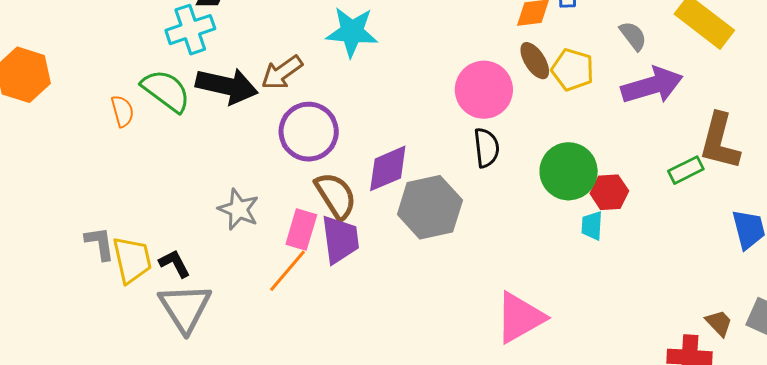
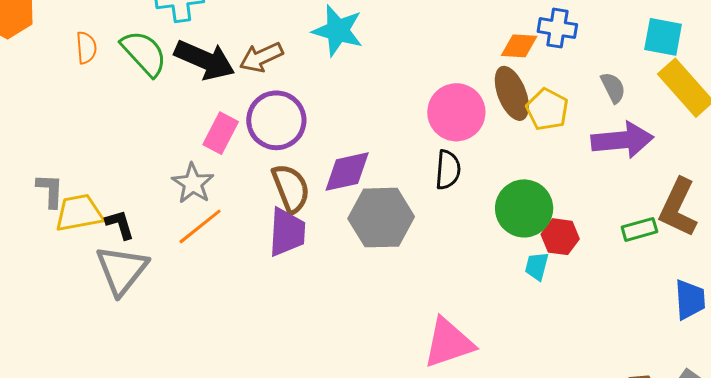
brown ellipse: (535, 61) -> (512, 93), size x1.4
orange semicircle: (122, 111) -> (86, 48), moved
pink rectangle: (301, 229) -> (221, 133), moved
yellow trapezoid: (132, 260) -> (79, 213), turned -99
orange line: (287, 271) -> (200, 226), moved

